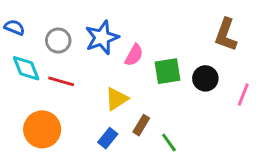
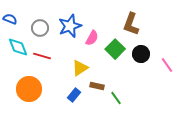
brown L-shape: (226, 35) -> (131, 24), moved
green square: (167, 71) -> (115, 49), turned -36
pink line: (243, 94) -> (167, 65), turned -56
brown rectangle: (141, 125) -> (97, 86), turned 72

